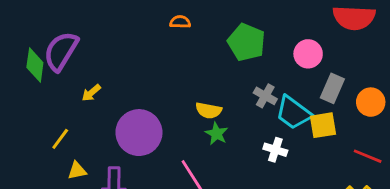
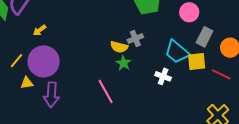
gray cross: (265, 96) -> (135, 38), moved, turned 35
purple circle: (139, 133) -> (44, 61), moved
red line: (368, 156) -> (221, 74), moved

